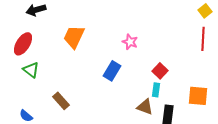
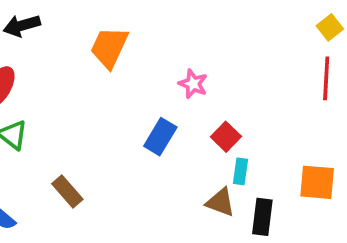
orange trapezoid: (74, 37) -> (109, 47), moved
red square: (160, 71) -> (226, 137), moved

